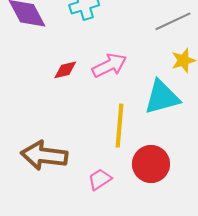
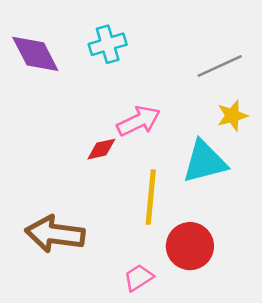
red diamond: (65, 70) -> (101, 149), moved
pink trapezoid: (100, 179) -> (139, 278), moved

